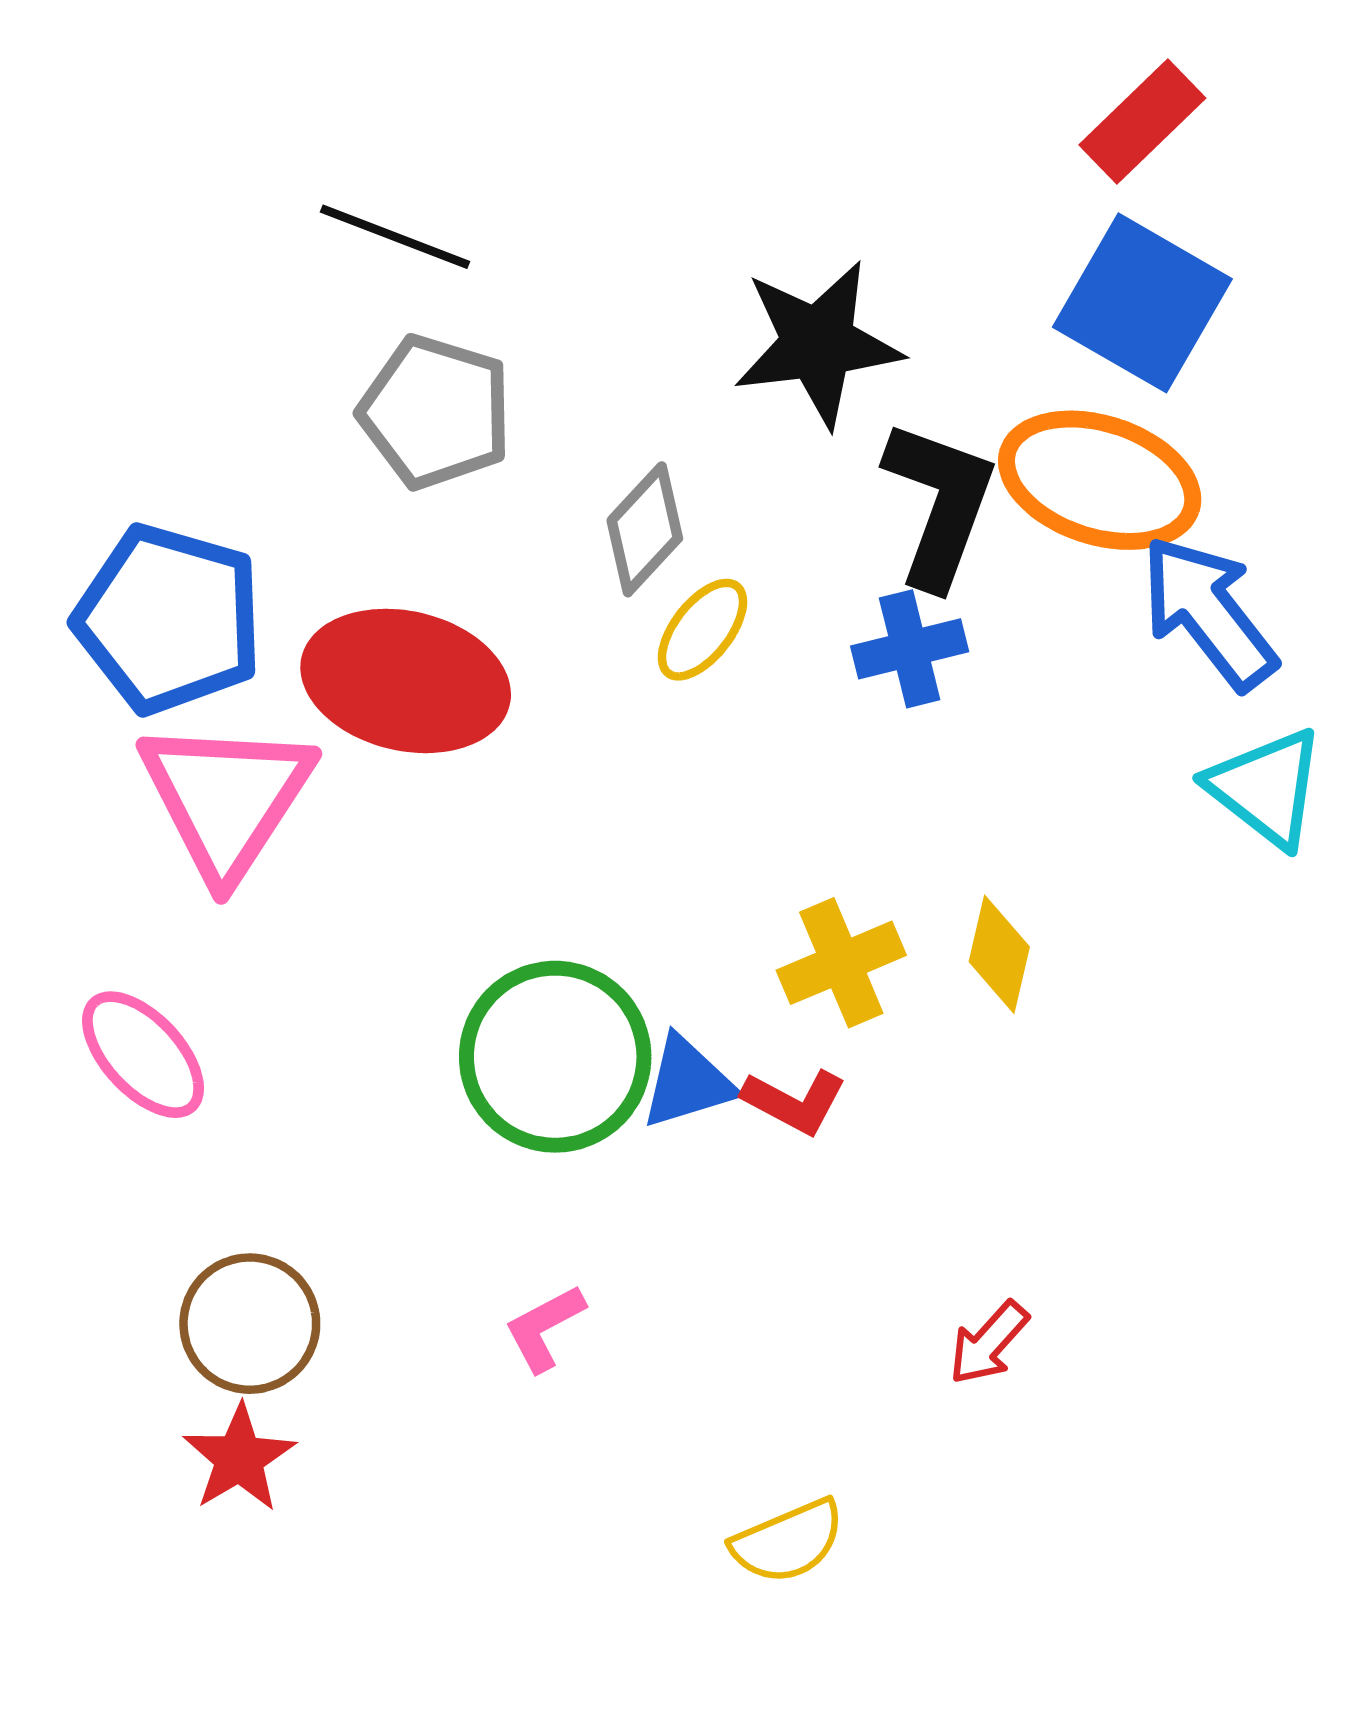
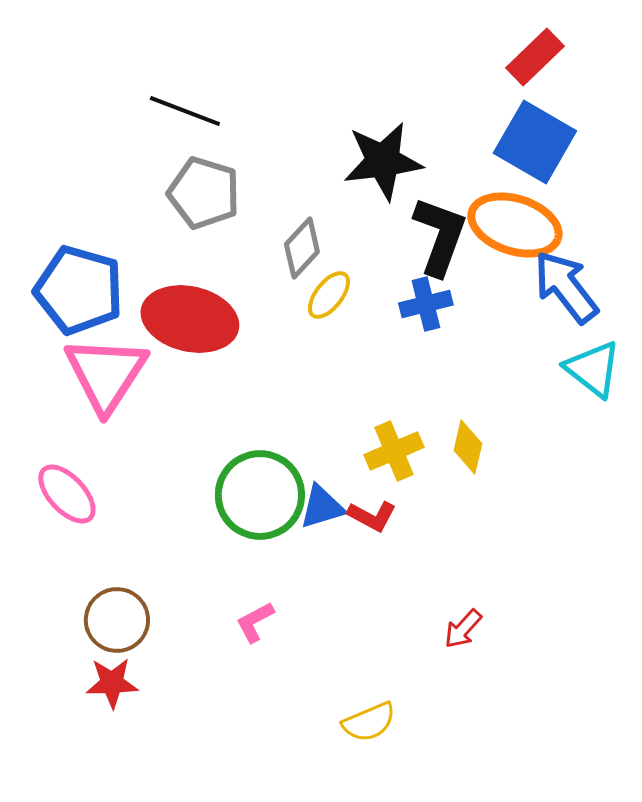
red star: (239, 1458) -> (112, 683), turned 30

